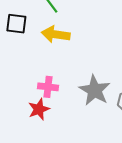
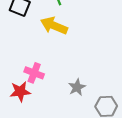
gray star: (95, 90) -> (77, 87), size x0.6

